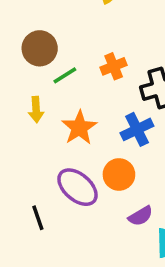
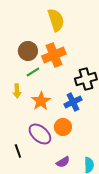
brown circle: (40, 48) -> (28, 51), moved
orange cross: (114, 66) -> (54, 55), moved, size x1.6
purple semicircle: (141, 216) -> (63, 162), moved

